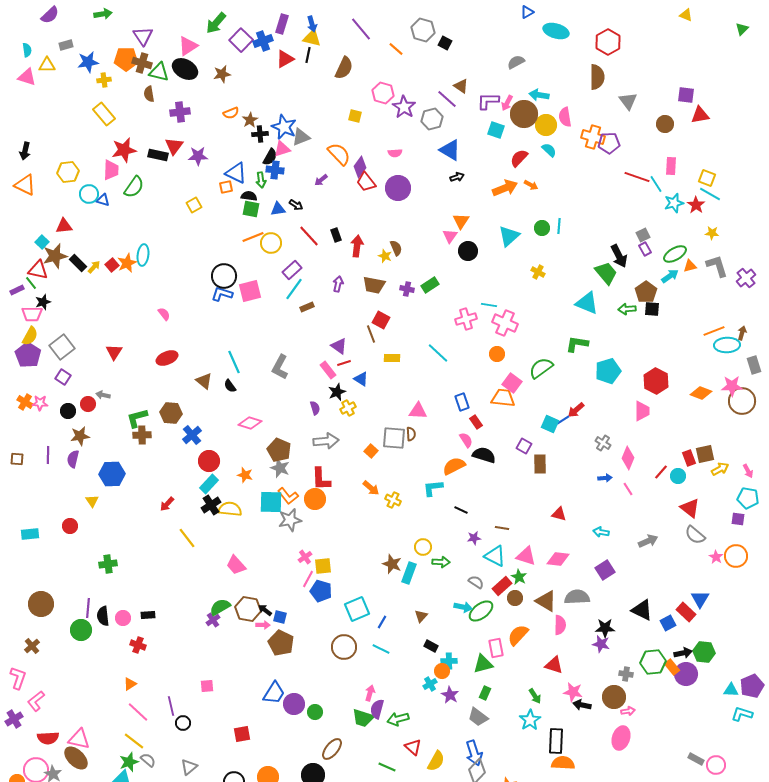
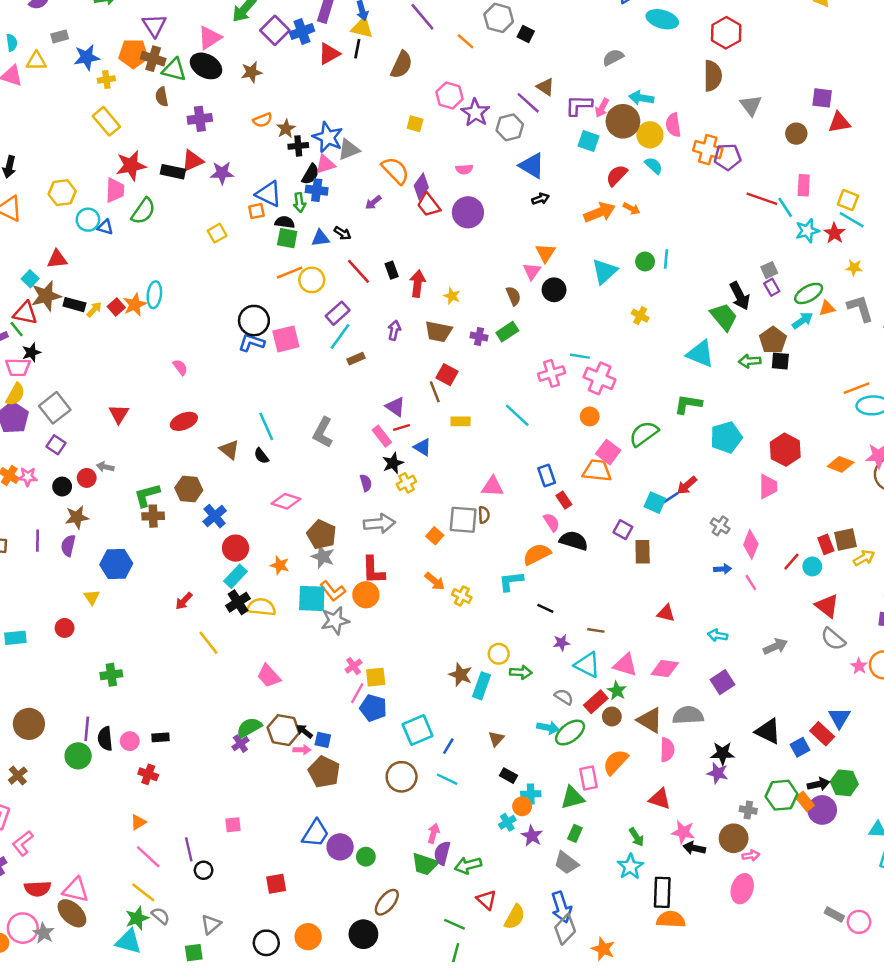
red triangle: (174, 146) -> (192, 161), turned 30
brown semicircle: (396, 248) -> (513, 296), moved
black rectangle: (78, 263) -> (74, 305), turned -30

